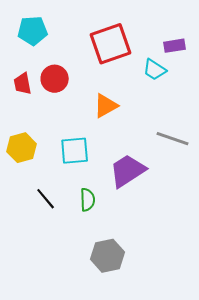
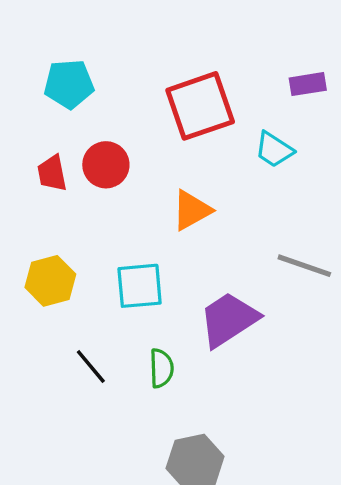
purple rectangle: (175, 46) -> (308, 84), moved

